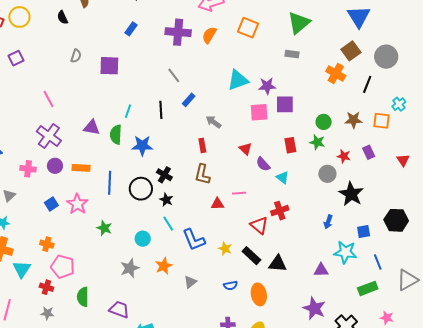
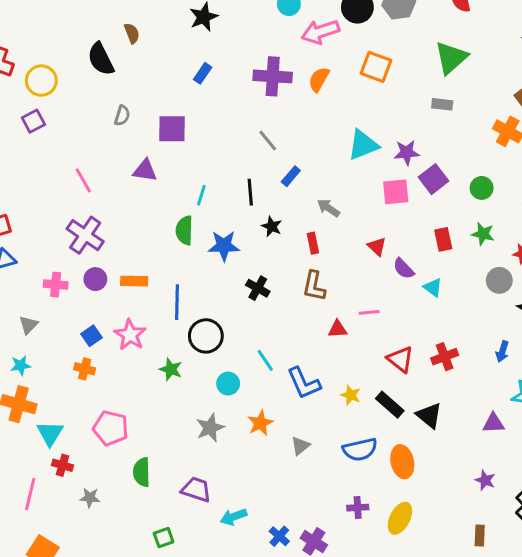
yellow circle: (19, 17) -> (41, 81), moved
black semicircle: (63, 17) -> (101, 59), size x1.6
purple square: (285, 104) -> (434, 179), turned -36
green circle: (324, 122) -> (482, 188), moved
purple triangle: (92, 127) -> (145, 171), moved
black circle: (141, 189) -> (206, 336), moved
black star: (166, 200) -> (272, 226), moved
red cross: (280, 211) -> (445, 357), moved
orange cross: (47, 244) -> (85, 369), moved
black triangle: (278, 264) -> (429, 415), turned 36
blue semicircle: (230, 285) -> (360, 449), size x1.6
red cross: (46, 287) -> (63, 465), moved
purple star: (314, 308) -> (485, 480), size x0.6

